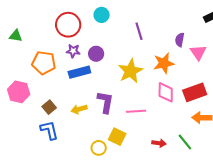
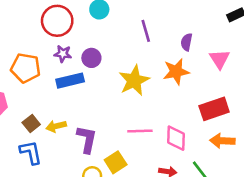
purple semicircle: (180, 40) -> (187, 42), moved
pink diamond: (166, 92) -> (176, 138), moved
purple L-shape: (105, 102) -> (87, 139), moved
yellow arrow: (79, 109) -> (56, 126), moved
yellow square: (117, 137) -> (116, 162), turned 30

